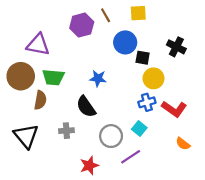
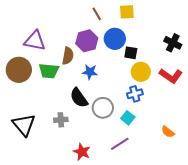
purple hexagon: (82, 25) -> (87, 41), moved
black cross: (176, 47) -> (173, 43), moved
brown semicircle: (40, 100) -> (68, 56), moved
red L-shape: (174, 109) -> (171, 76), moved
gray circle: (111, 136) -> (103, 108), moved
red star: (89, 165) -> (82, 152), turned -30

